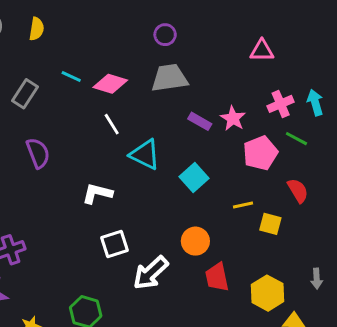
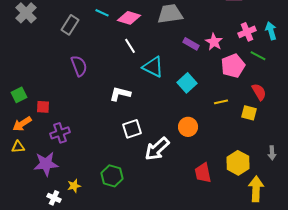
yellow square: (270, 224) -> (249, 113), moved
red trapezoid: (217, 277) -> (203, 173), moved

